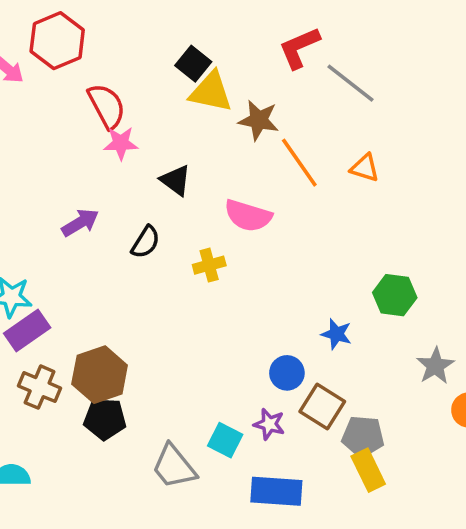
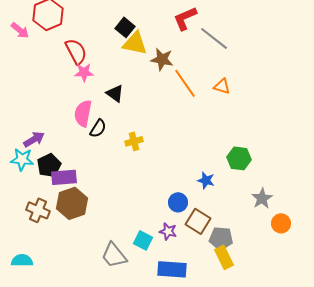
pink semicircle: (248, 216) -> (83, 113), moved, turned 84
purple arrow: (80, 223) -> (34, 139), moved
purple rectangle: (27, 330) -> (64, 177), moved, turned 30
black pentagon: (105, 419) -> (49, 165), moved, turned -30

